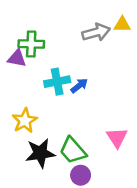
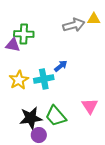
cyan cross: (57, 82) -> (44, 79), moved
yellow star: (25, 121) -> (19, 80), moved
purple circle: (81, 175) -> (39, 135), moved

